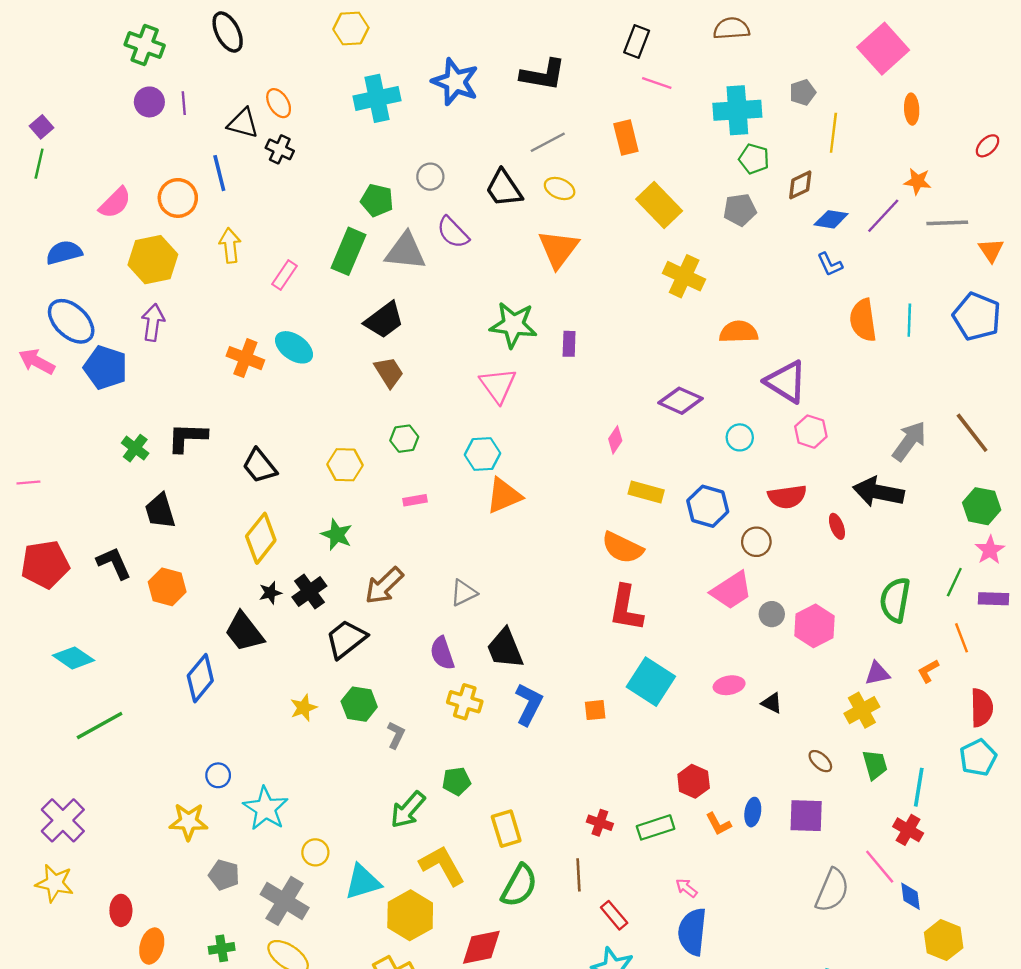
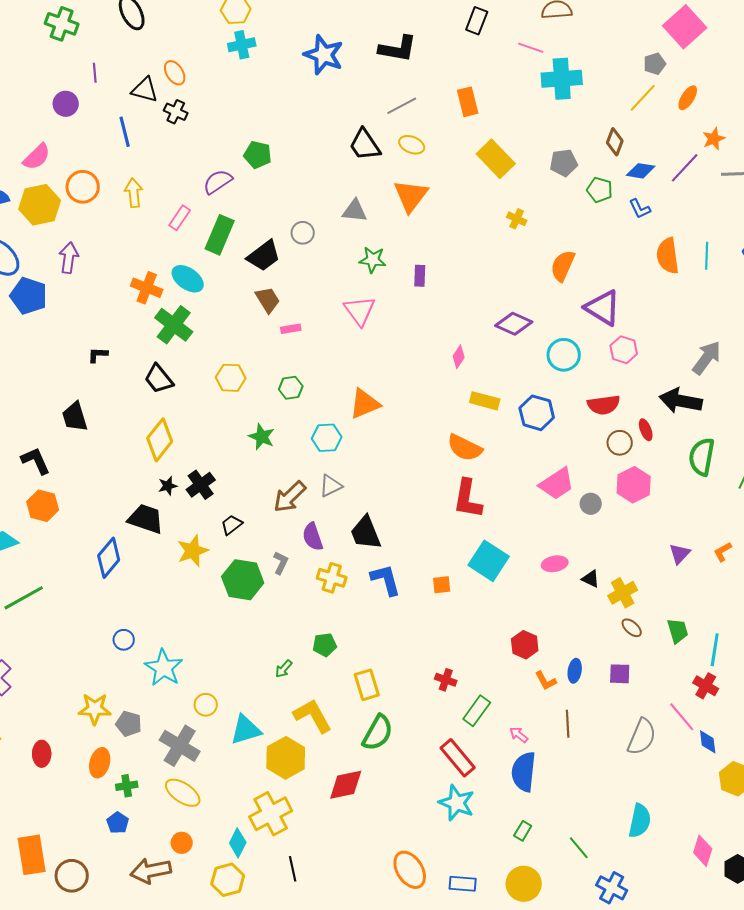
pink line: (657, 83) -> (531, 48), moved
gray pentagon: (803, 92) -> (655, 64), moved
cyan cross: (377, 98) -> (242, 45), moved, size x0.7
purple circle: (149, 102) -> (66, 104), moved
orange ellipse: (912, 109) -> (688, 98), moved, turned 35
yellow line: (833, 133) -> (643, 98), turned 36
green pentagon: (754, 159) -> (600, 190), moved
gray circle: (430, 177) -> (303, 233), moved
orange star: (918, 181) -> (714, 139), turned -30
brown diamond: (800, 185) -> (615, 142), turned -44
orange circle: (178, 198) -> (83, 187), moved
purple semicircle: (453, 232) -> (218, 182), moved, turned 100
green rectangle: (349, 251) -> (220, 235), moved
gray triangle: (405, 251) -> (355, 211), moved, size x0.7
yellow hexagon: (153, 260) -> (40, 205), moved
yellow cross: (684, 276) -> (517, 219), size x0.6
green star: (513, 325) -> (373, 260), size x0.7
orange semicircle: (739, 332) -> (563, 266), turned -64
black L-shape: (187, 437) -> (98, 355), size x0.6
cyan circle: (740, 437) -> (564, 355), size x1.4
green hexagon: (404, 439) -> (291, 388), moved
green cross: (135, 448) -> (174, 325), moved, size x1.6
cyan hexagon: (482, 454) -> (327, 438), moved
pink rectangle: (415, 500) -> (291, 329), moved
green star: (337, 535) -> (262, 437), moved
brown circle: (756, 542) -> (620, 443), moved
brown arrow: (384, 586) -> (290, 497), moved
orange hexagon: (167, 587) -> (43, 506), moved
green semicircle: (895, 600) -> (702, 457), moved
pink hexagon: (814, 626) -> (634, 485), moved
black trapezoid: (244, 632) -> (146, 519), turned 147
black trapezoid: (346, 639) -> (232, 525), size x0.6
purple triangle: (877, 673) -> (680, 554), turned -35
green hexagon: (359, 704) -> (243, 580), size x1.4
blue L-shape: (529, 704) -> (386, 580), turned -42
yellow star: (303, 708) -> (193, 551), moved, size x1.4
yellow cross: (862, 710) -> (623, 593), moved
gray L-shape: (396, 735) -> (281, 563), moved
green arrow: (408, 810) -> (284, 669), size x0.6
purple square: (806, 816) -> (620, 674), size x0.7
yellow star: (188, 822) -> (95, 709), moved
green rectangle: (656, 827) -> (477, 711), moved, turned -36
brown line: (579, 875) -> (568, 724), moved
red rectangle: (614, 915) -> (458, 758), size x1.5
orange ellipse: (152, 946) -> (100, 763), moved

